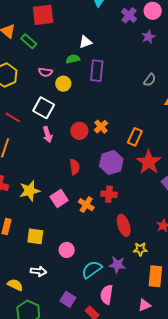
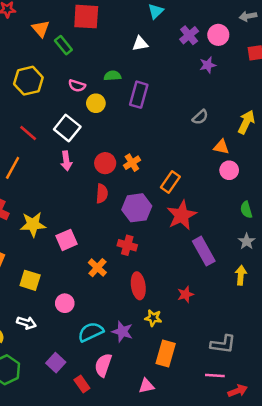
white triangle: (85, 42) -> (140, 44), moved
red semicircle: (75, 167) -> (102, 193), moved
orange cross: (86, 205) -> (97, 268), moved

